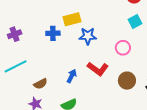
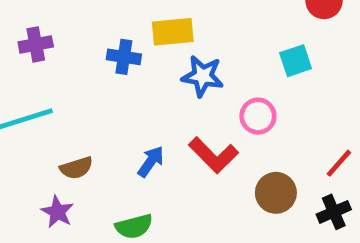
cyan square: (135, 22) -> (296, 61), moved
pink circle: (123, 48) -> (258, 116), moved

